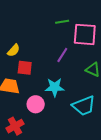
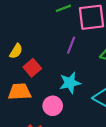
red square: (25, 68) -> (32, 68), turned -35

